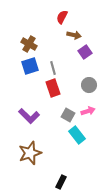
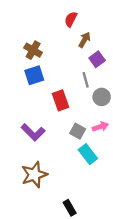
brown arrow: (74, 35) -> (84, 40), turned -72
gray line: (53, 68) -> (86, 80), moved
black rectangle: (61, 182) -> (70, 208), turned -56

